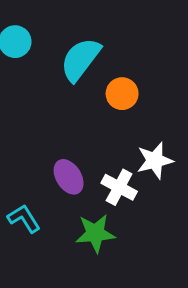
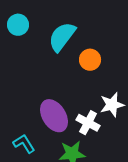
purple ellipse: (69, 177) -> (54, 116), size x1.4

